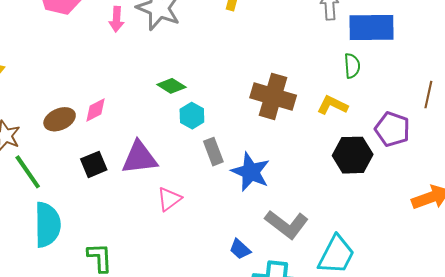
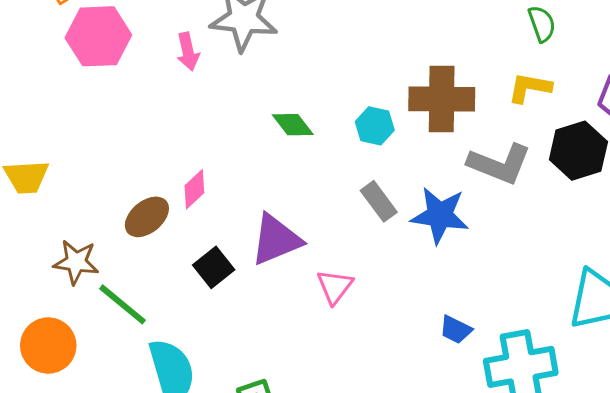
green diamond: (171, 86) -> (293, 125), turned 36
cyan hexagon: (192, 116) -> (375, 126), moved
gray L-shape: (287, 224) -> (500, 164), moved

